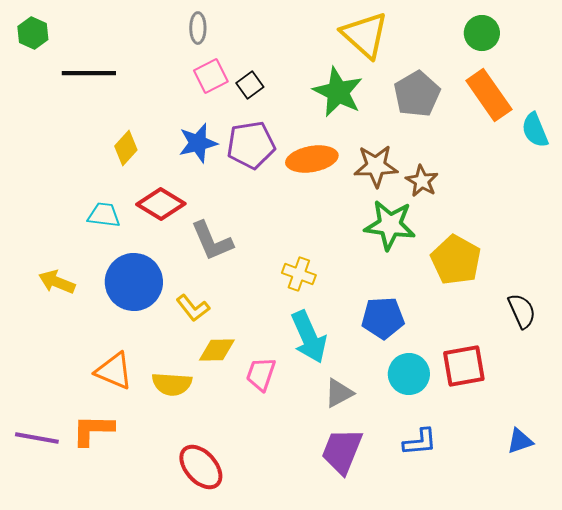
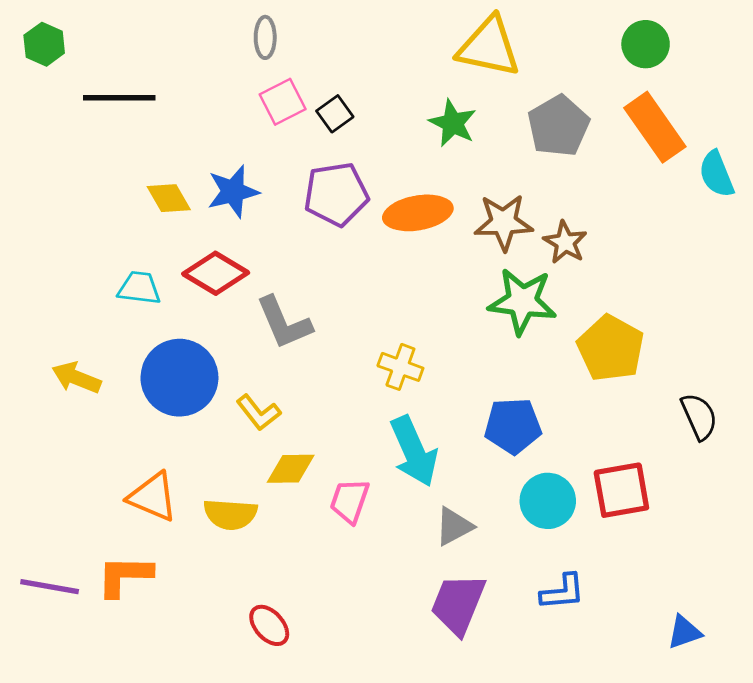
yellow triangle: (365, 35) -> (489, 47), turned -30
green star: (338, 92) -> (453, 123), size x0.7
blue star: (198, 143) -> (233, 191), moved
yellow diamond: (126, 148) -> (169, 198), turned -72
blue triangle: (520, 441) -> (684, 632), moved
red ellipse: (201, 467) -> (269, 625), size x0.7

